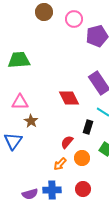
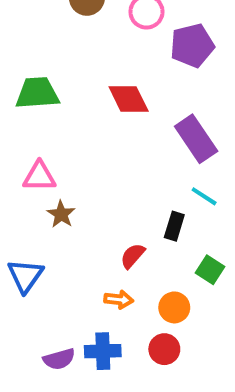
red diamond: (69, 98) -> (129, 99), moved
blue triangle: (13, 141) -> (25, 276), moved
orange circle: (82, 158) -> (174, 307), moved
orange arrow: (60, 164) -> (119, 300), turned -128

